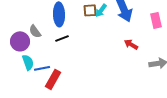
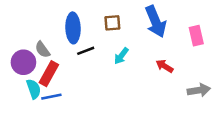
cyan arrow: (101, 10) -> (121, 56), moved
black line: (62, 38) -> (86, 51), moved
red rectangle: (53, 79) -> (49, 74), moved

